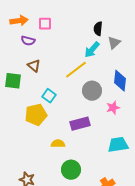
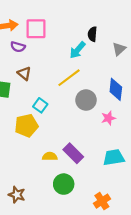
pink square: (45, 24) -> (36, 29), size x1.5
gray triangle: (114, 43) -> (119, 49), moved
cyan arrow: (92, 50) -> (77, 50), moved
purple rectangle: (80, 124) -> (73, 153), moved, turned 60

